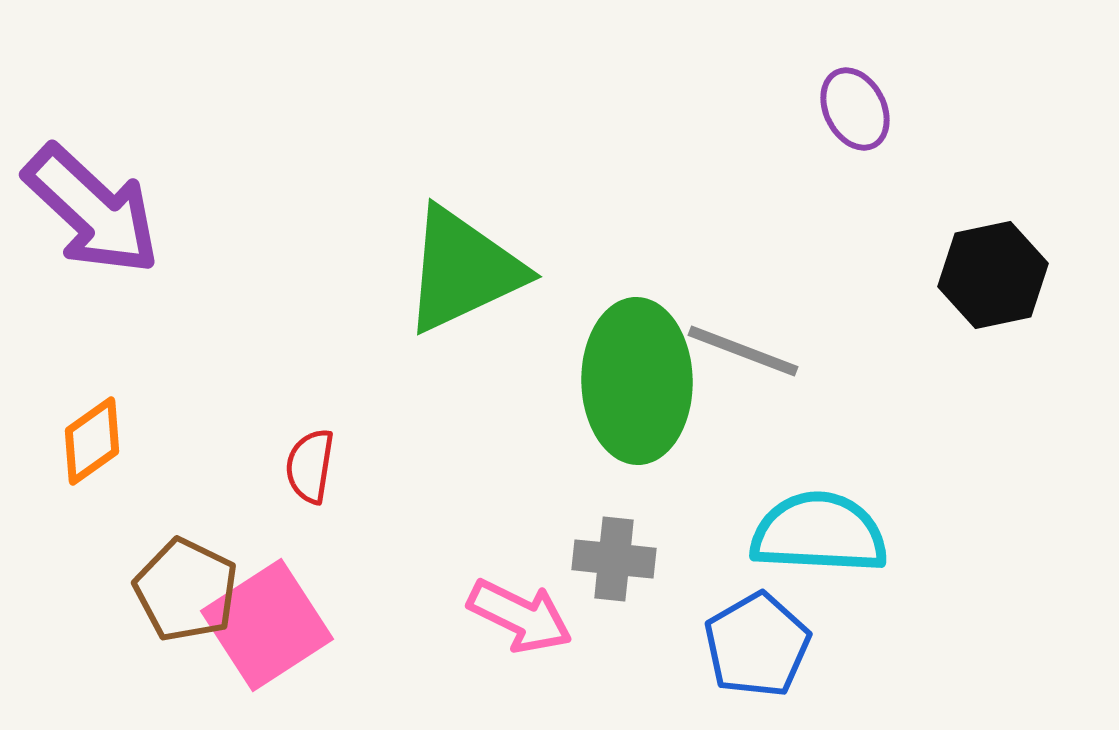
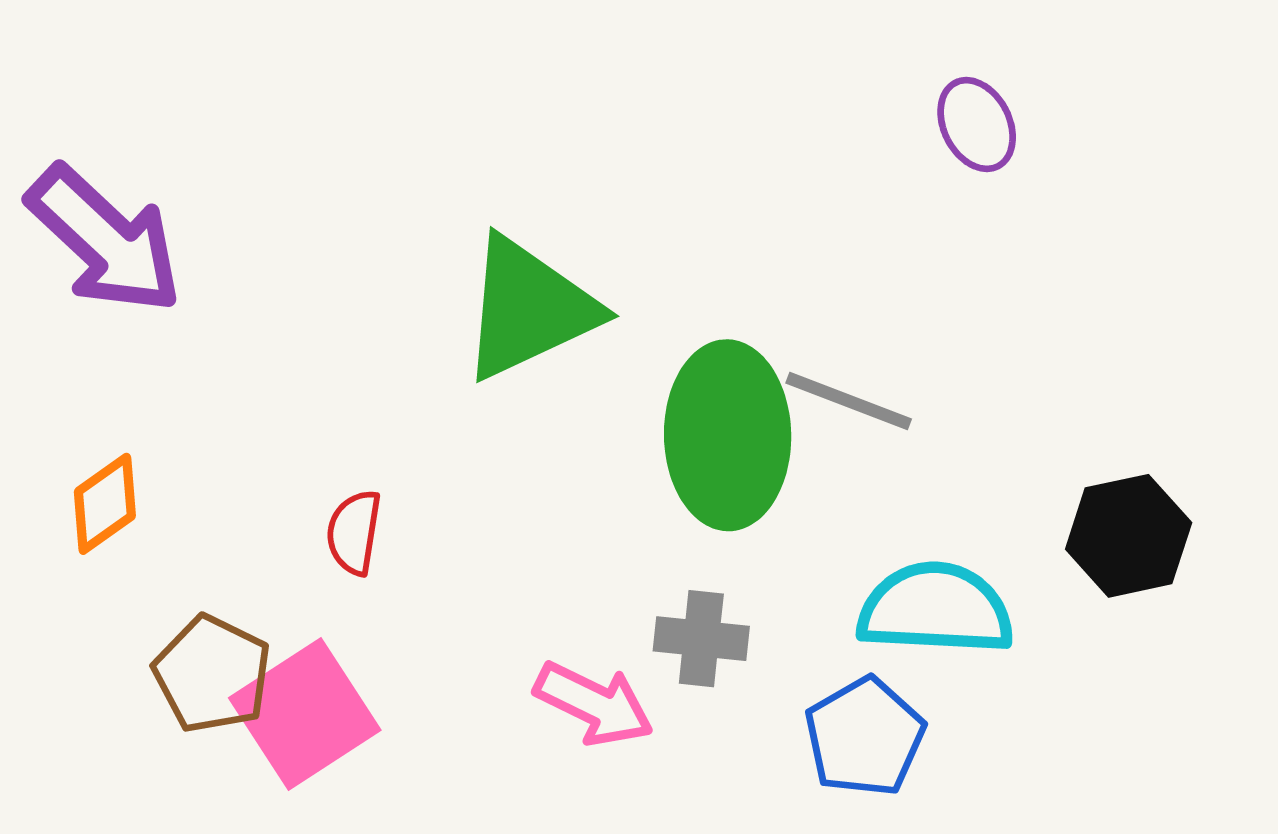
black hexagon: (993, 275) -> (1129, 536), moved

